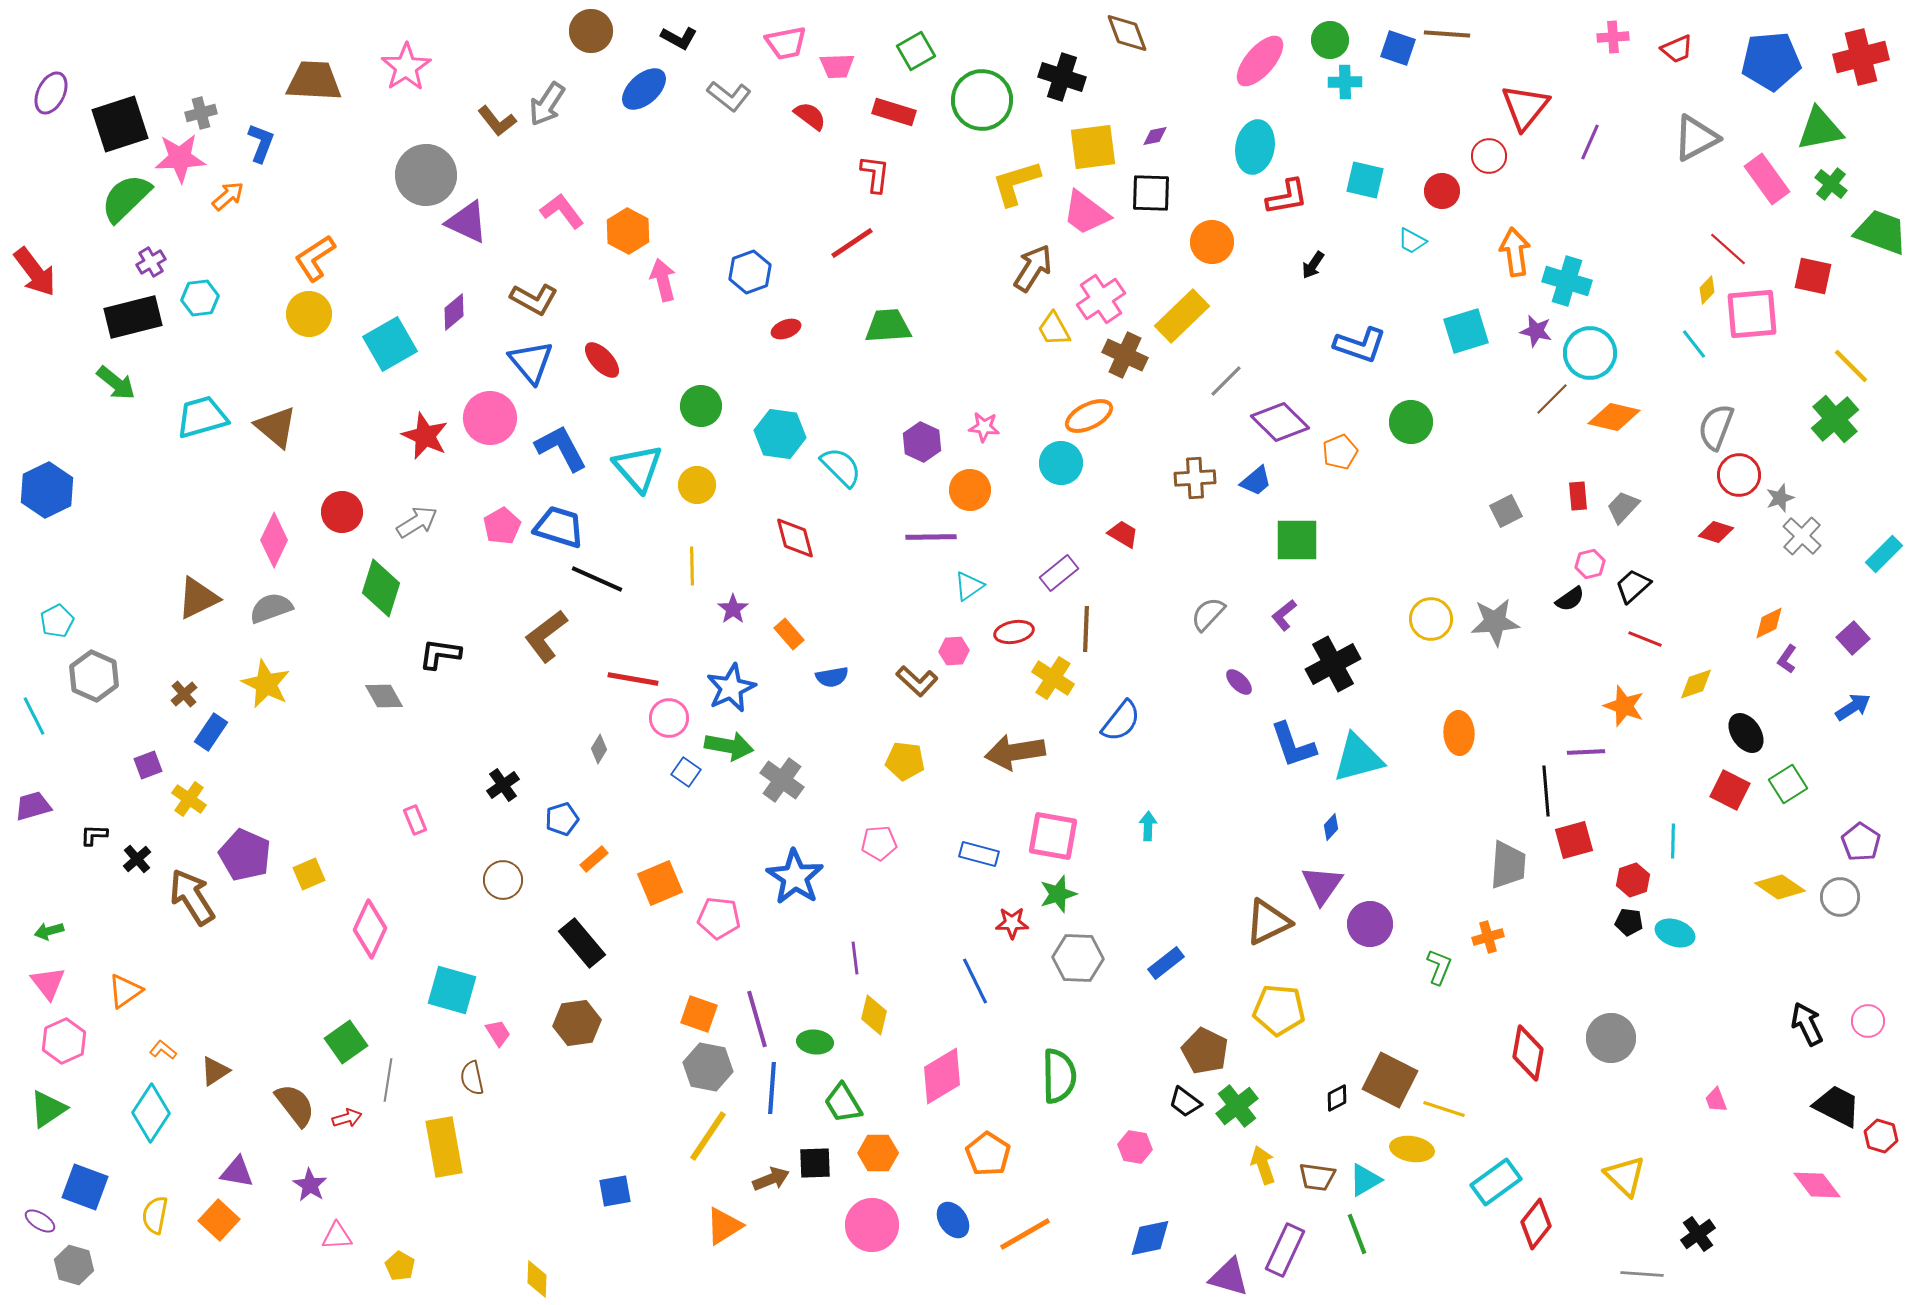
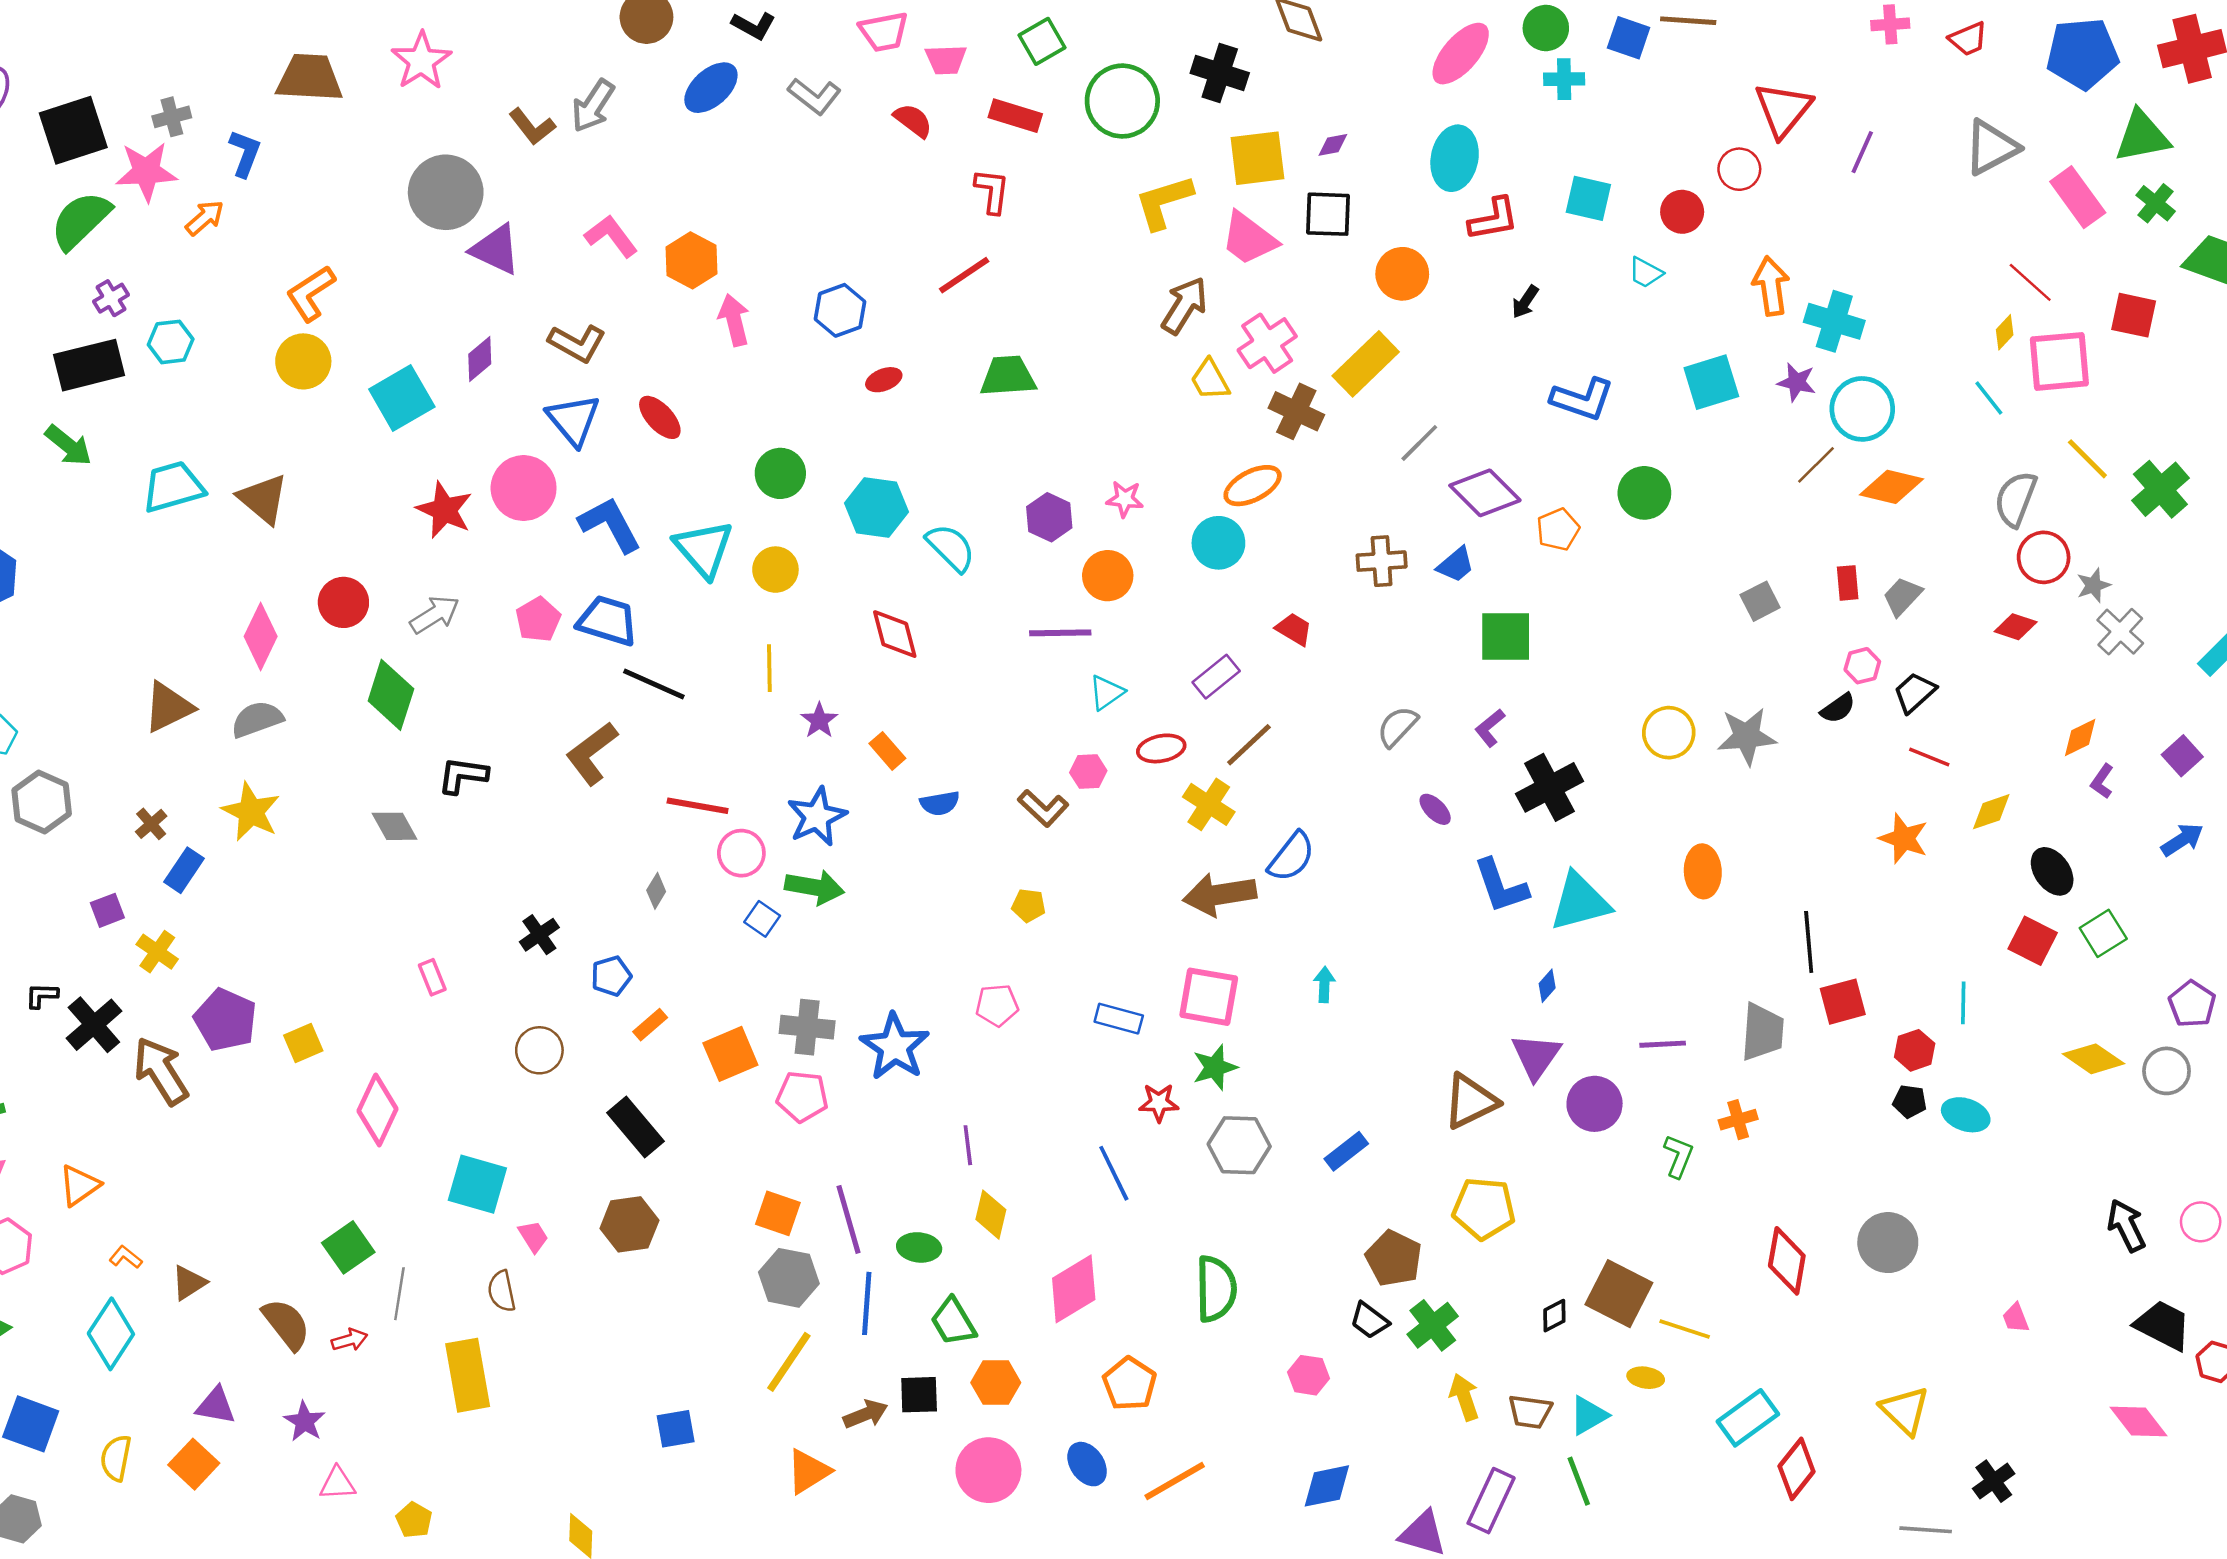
yellow line: (1851, 366) -> (2087, 459), moved
brown line: (1086, 629) -> (1249, 745), turned 45
brown arrow: (1015, 752) -> (1220, 894), moved
purple line: (1586, 752) -> (1663, 1044), moved
yellow pentagon: (905, 761) -> (1029, 905), size x0.7
gray cross: (782, 780) -> (807, 1027), moved, turned -30
black cross: (137, 859) -> (94, 1025), size x1.6
yellow ellipse: (1412, 1149) -> (1646, 1378), size x0.7

